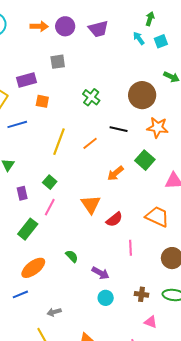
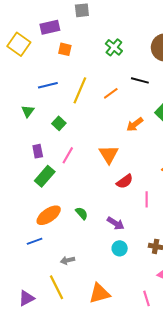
blue line: (17, 124) -> (48, 85), moved
green square: (50, 182) -> (59, 123), moved
purple rectangle: (22, 193) -> (38, 151), moved
red semicircle: (114, 219) -> (125, 181), moved
green semicircle: (72, 256) -> (82, 213), moved

